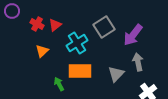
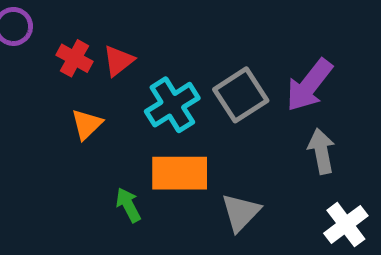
gray square: (104, 27) -> (241, 95), moved
gray triangle: (116, 74) -> (241, 212), moved

